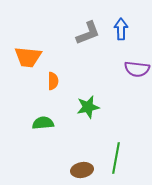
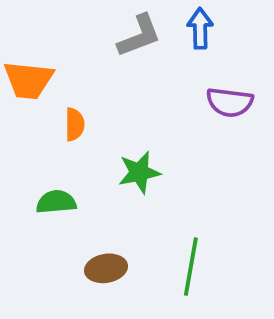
brown ellipse: (82, 170) -> (106, 268), moved

